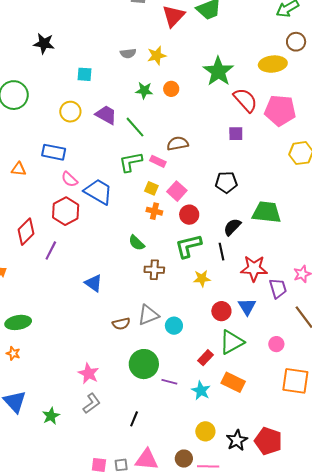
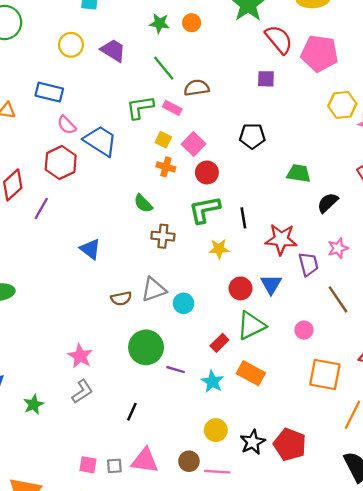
green line: (135, 127) -> (164, 68), moved
green trapezoid: (267, 212) -> (299, 173), size x0.7
black semicircle: (232, 227) -> (328, 203), moved

